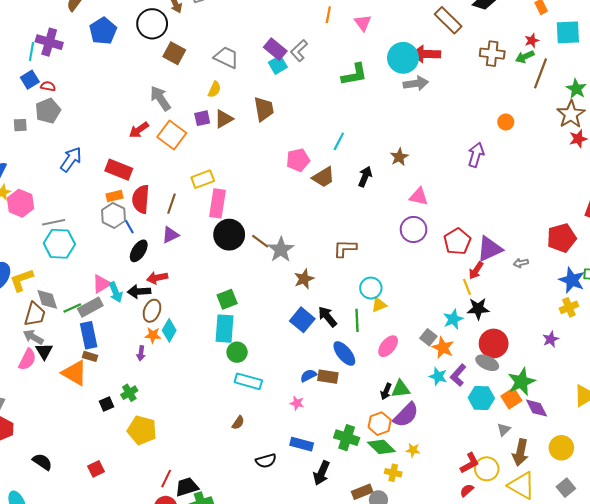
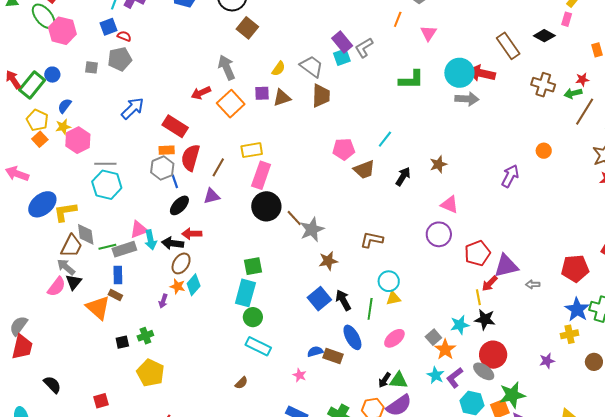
gray trapezoid: (226, 57) -> (312, 66), moved
blue rectangle: (89, 335) -> (118, 275), size x0.7

